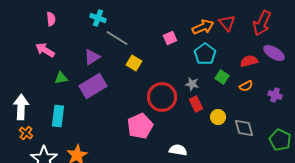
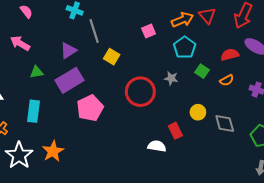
pink semicircle: (51, 19) -> (26, 11), turned -32
gray line: (117, 38) -> (94, 31), turned 40
red rectangle: (196, 104) -> (175, 131), moved
pink pentagon: (140, 126) -> (90, 108), moved

